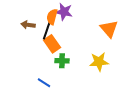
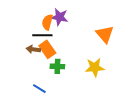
brown arrow: (28, 25) -> (33, 49), moved
black line: (47, 30) -> (42, 35), turned 72

